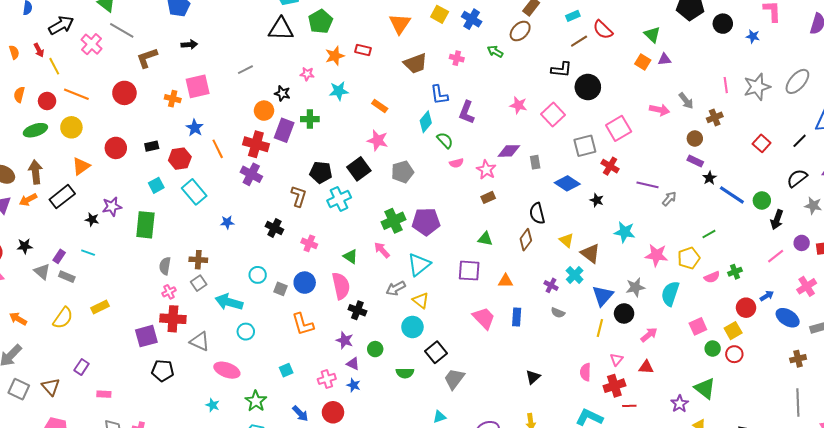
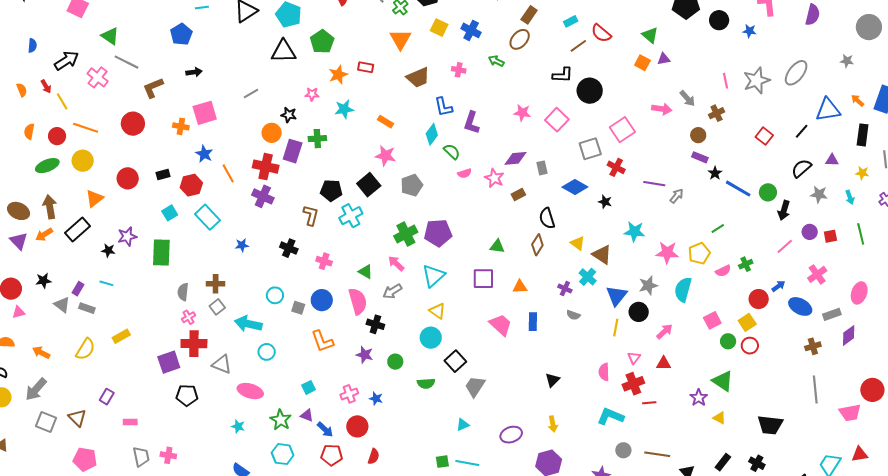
brown rectangle: (488, 197) -> (518, 195), moved
gray arrow: (396, 288) -> (392, 291), moved
purple triangle: (353, 364) -> (307, 415), moved

